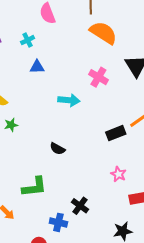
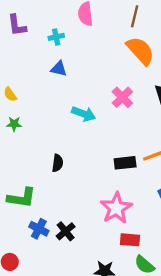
black semicircle: (58, 149) -> (58, 163), turned -126
pink star: (118, 174) -> (116, 208), size x1.8
blue cross: (58, 222) -> (39, 229), moved

